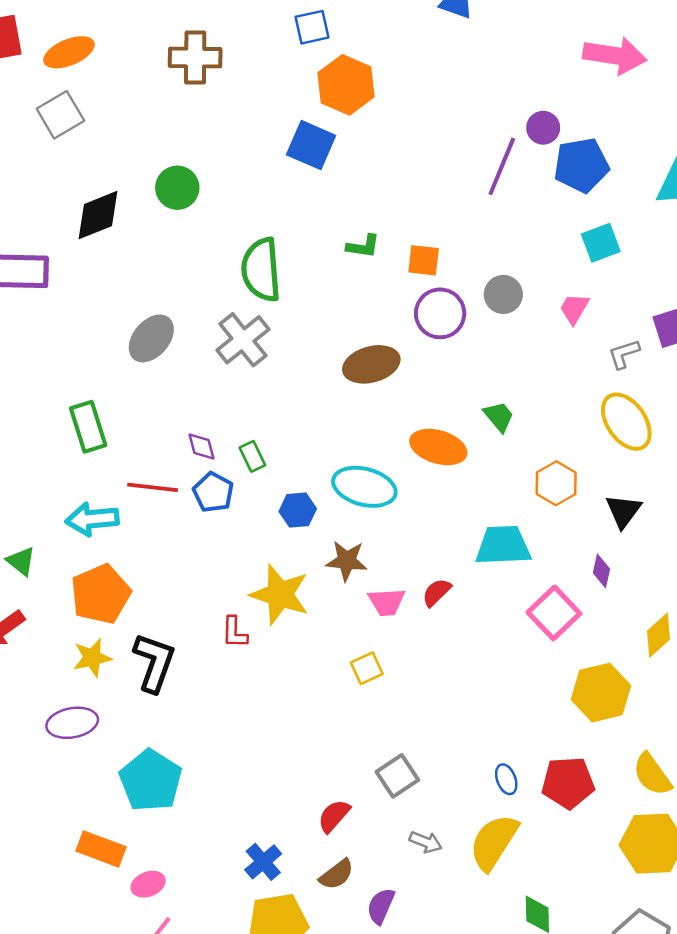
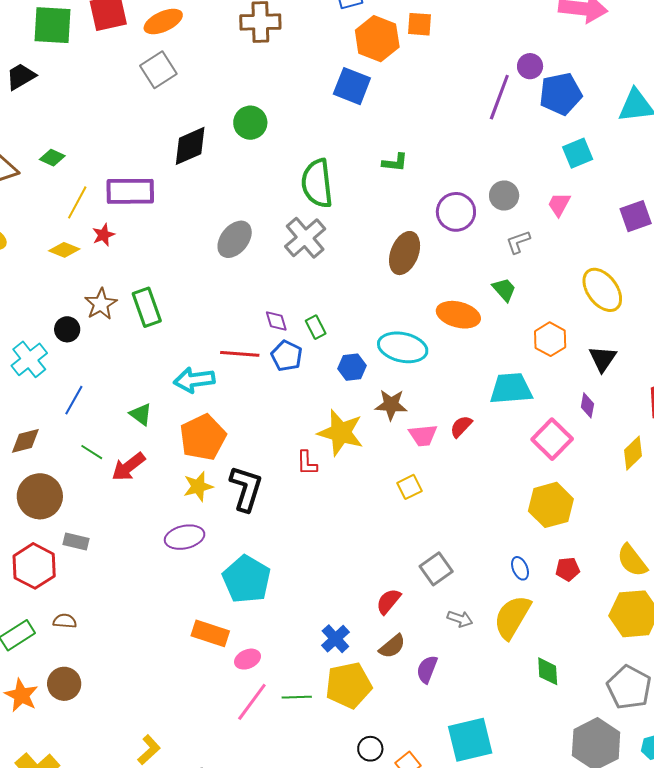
orange square: (424, 260) -> (420, 24), moved
gray L-shape: (624, 354) -> (518, 242), moved
brown ellipse: (371, 364) -> (405, 253), turned -51
green rectangle: (88, 427) -> (147, 307), moved
yellow hexagon: (601, 693) -> (551, 505), moved
red pentagon: (568, 783) -> (568, 569), size x0.6

